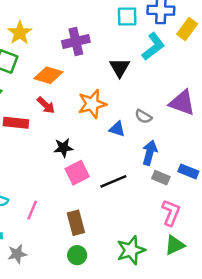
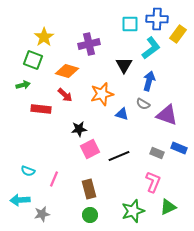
purple triangle: (182, 103) -> (167, 115), moved
blue arrow: (150, 153) -> (149, 81), moved
pink L-shape: (171, 213) -> (153, 182), moved

